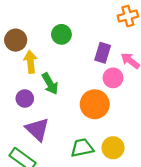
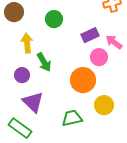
brown circle: (16, 40) -> (14, 12), moved
purple rectangle: (103, 53) -> (90, 35), turned 48
yellow circle: (113, 148) -> (104, 105), moved

